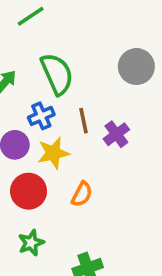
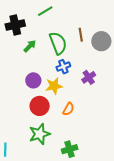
blue cross: (41, 116) -> (63, 67), moved
brown line: (84, 121) -> (81, 35), moved
green star: (31, 243) -> (40, 134), size x1.5

